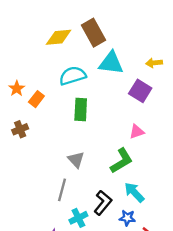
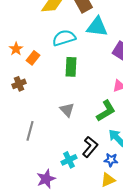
gray line: (62, 190) -> (30, 131), moved

